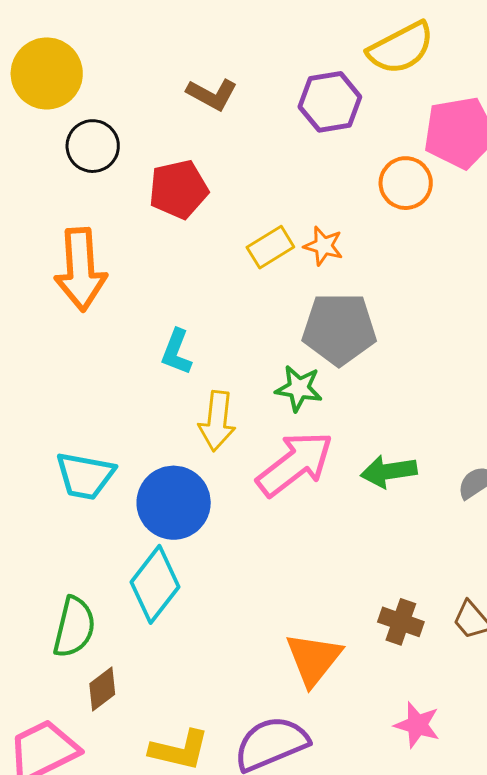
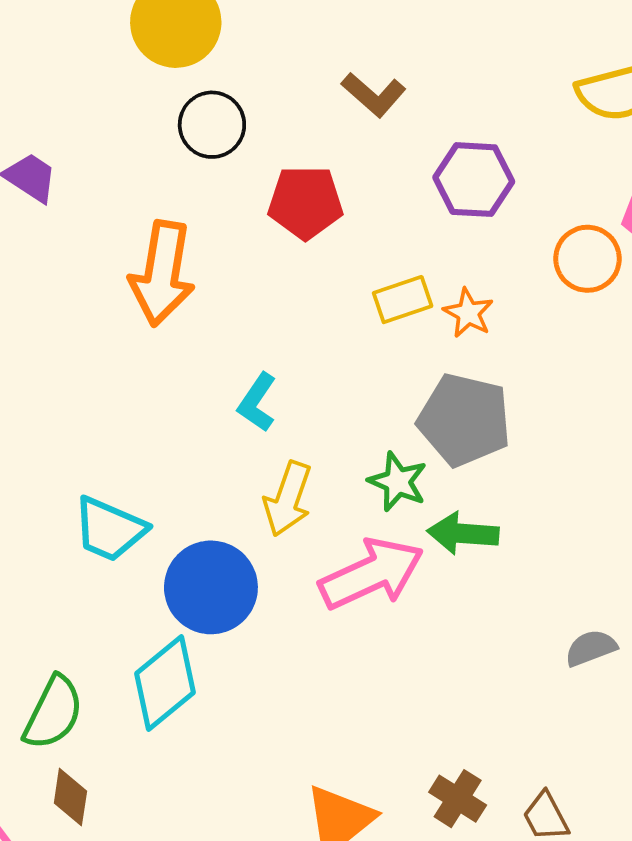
purple hexagon: (330, 102) -> (474, 180), moved
green arrow: (389, 471) -> (463, 533), moved
brown diamond: (102, 689) -> (70, 797), turned -57

